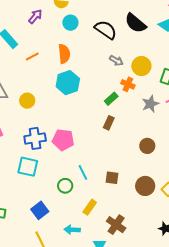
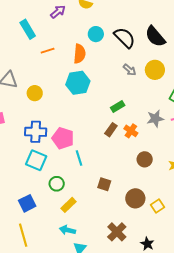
cyan circle: (70, 23) -> (96, 34), moved
yellow circle: (141, 66) -> (155, 70), moved
orange cross: (128, 84) -> (131, 131), moved
cyan square: (28, 167) -> (36, 160), moved
cyan line: (83, 172) -> (79, 158), moved
yellow rectangle: (90, 207) -> (68, 205), moved
brown cross: (116, 225) -> (117, 232), moved
cyan arrow: (72, 230) -> (67, 230), moved

